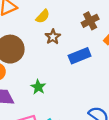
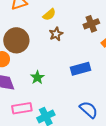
blue rectangle: (80, 56) -> (80, 69), moved

